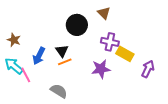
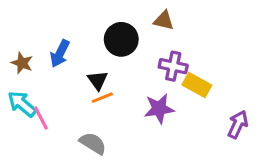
brown triangle: (104, 13) -> (164, 20), turned -32
blue arrow: (39, 56) -> (60, 54), moved
purple arrow: (148, 69) -> (238, 124), moved

